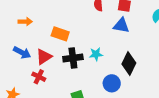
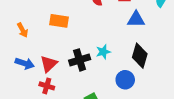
orange arrow: (25, 22) -> (23, 30), turned 72
blue triangle: (121, 25) -> (136, 19), moved
orange rectangle: (60, 34) -> (59, 21), moved

